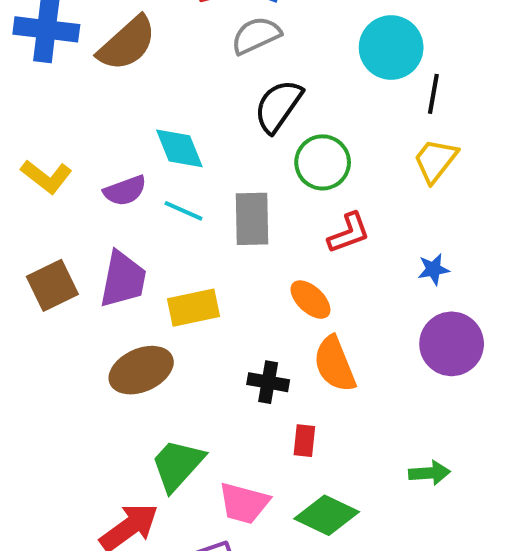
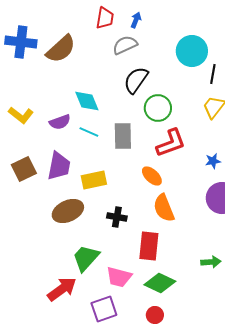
red L-shape: (349, 233) -> (171, 143), size x1.4
black cross: (268, 382) -> (117, 217), moved
red rectangle: (304, 441) -> (149, 246), size x1.8

